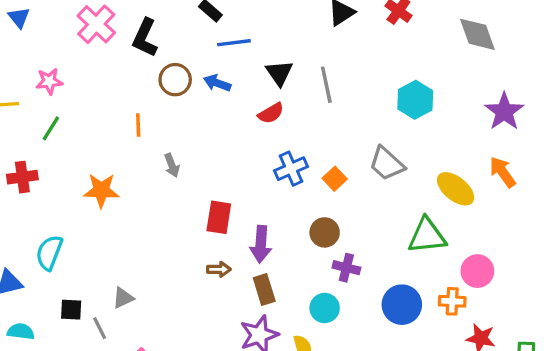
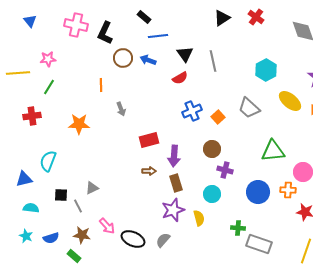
pink cross: (96, 24) -> (76, 25), turned -30
yellow ellipse: (456, 189) -> (290, 101), moved
red rectangle: (219, 217) -> (149, 140), turned 66

